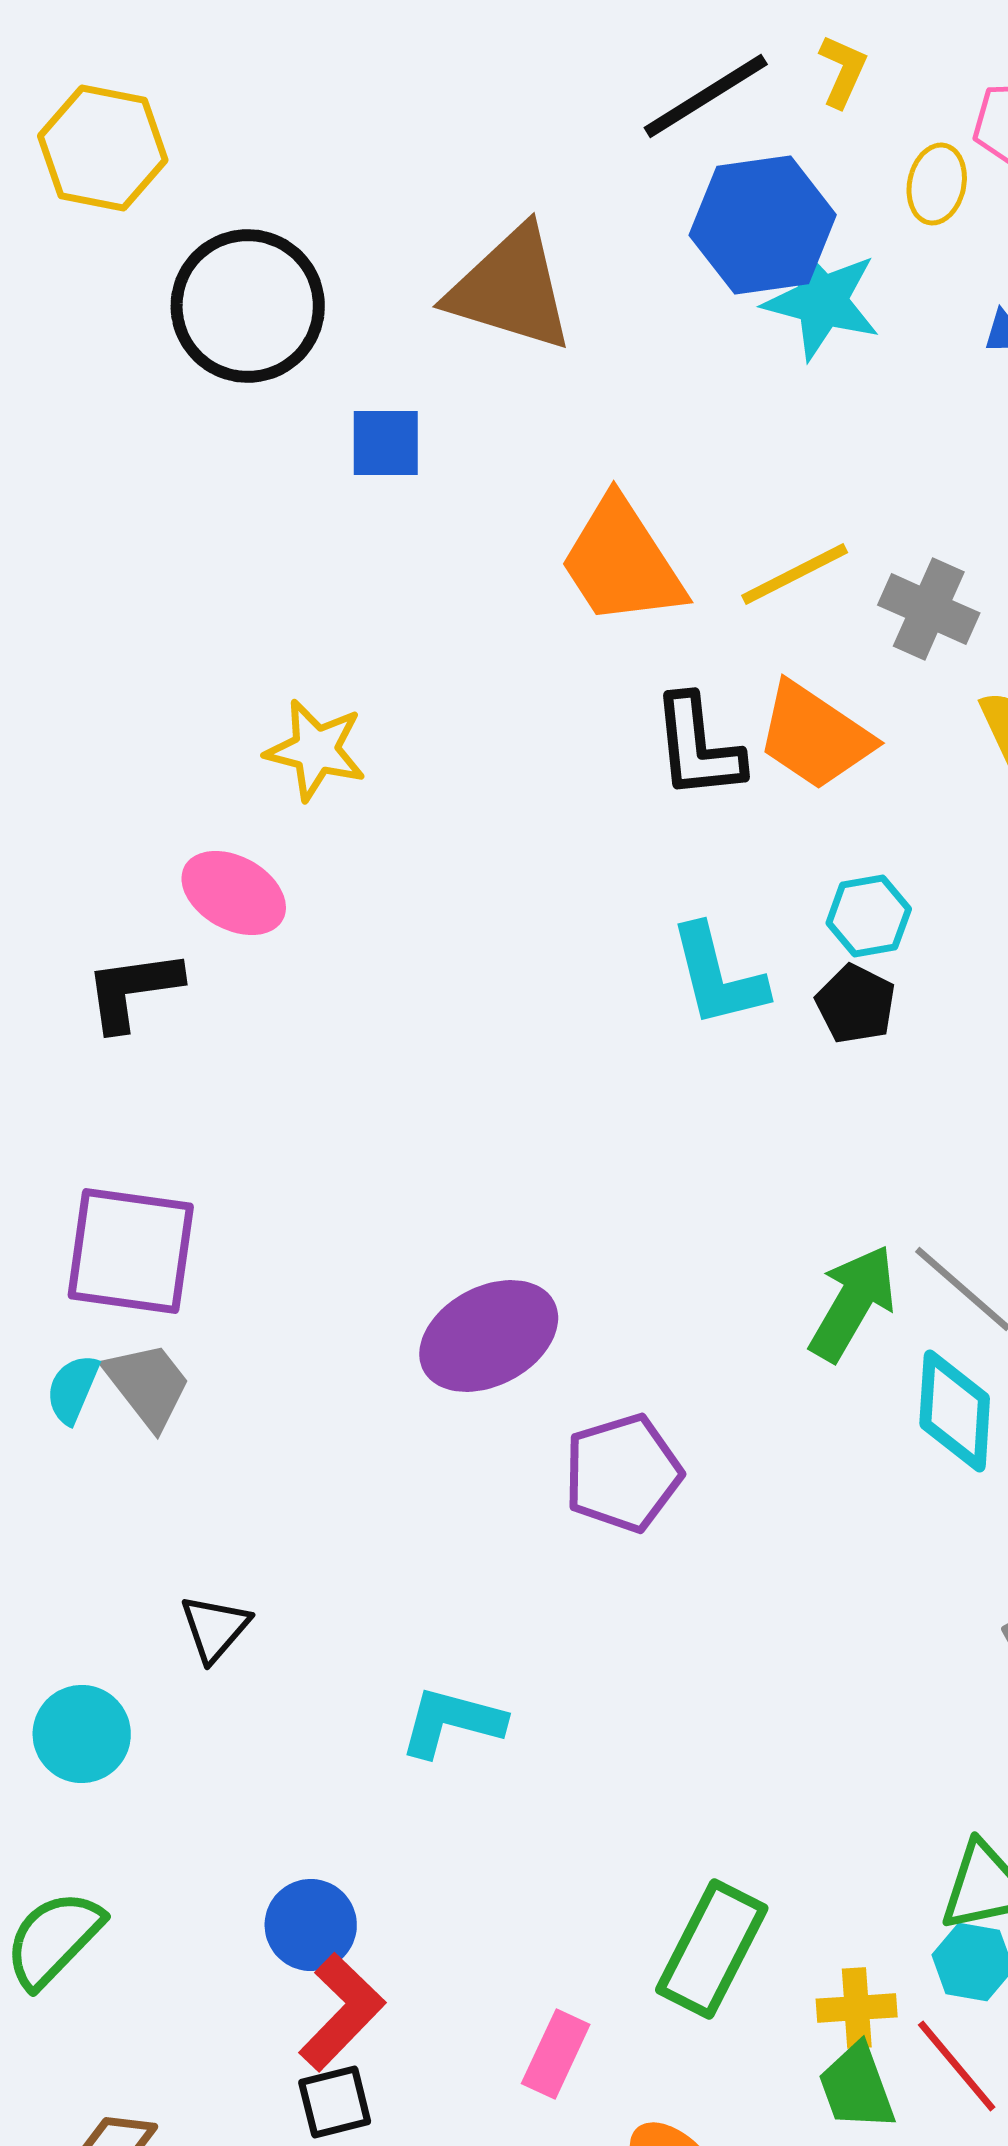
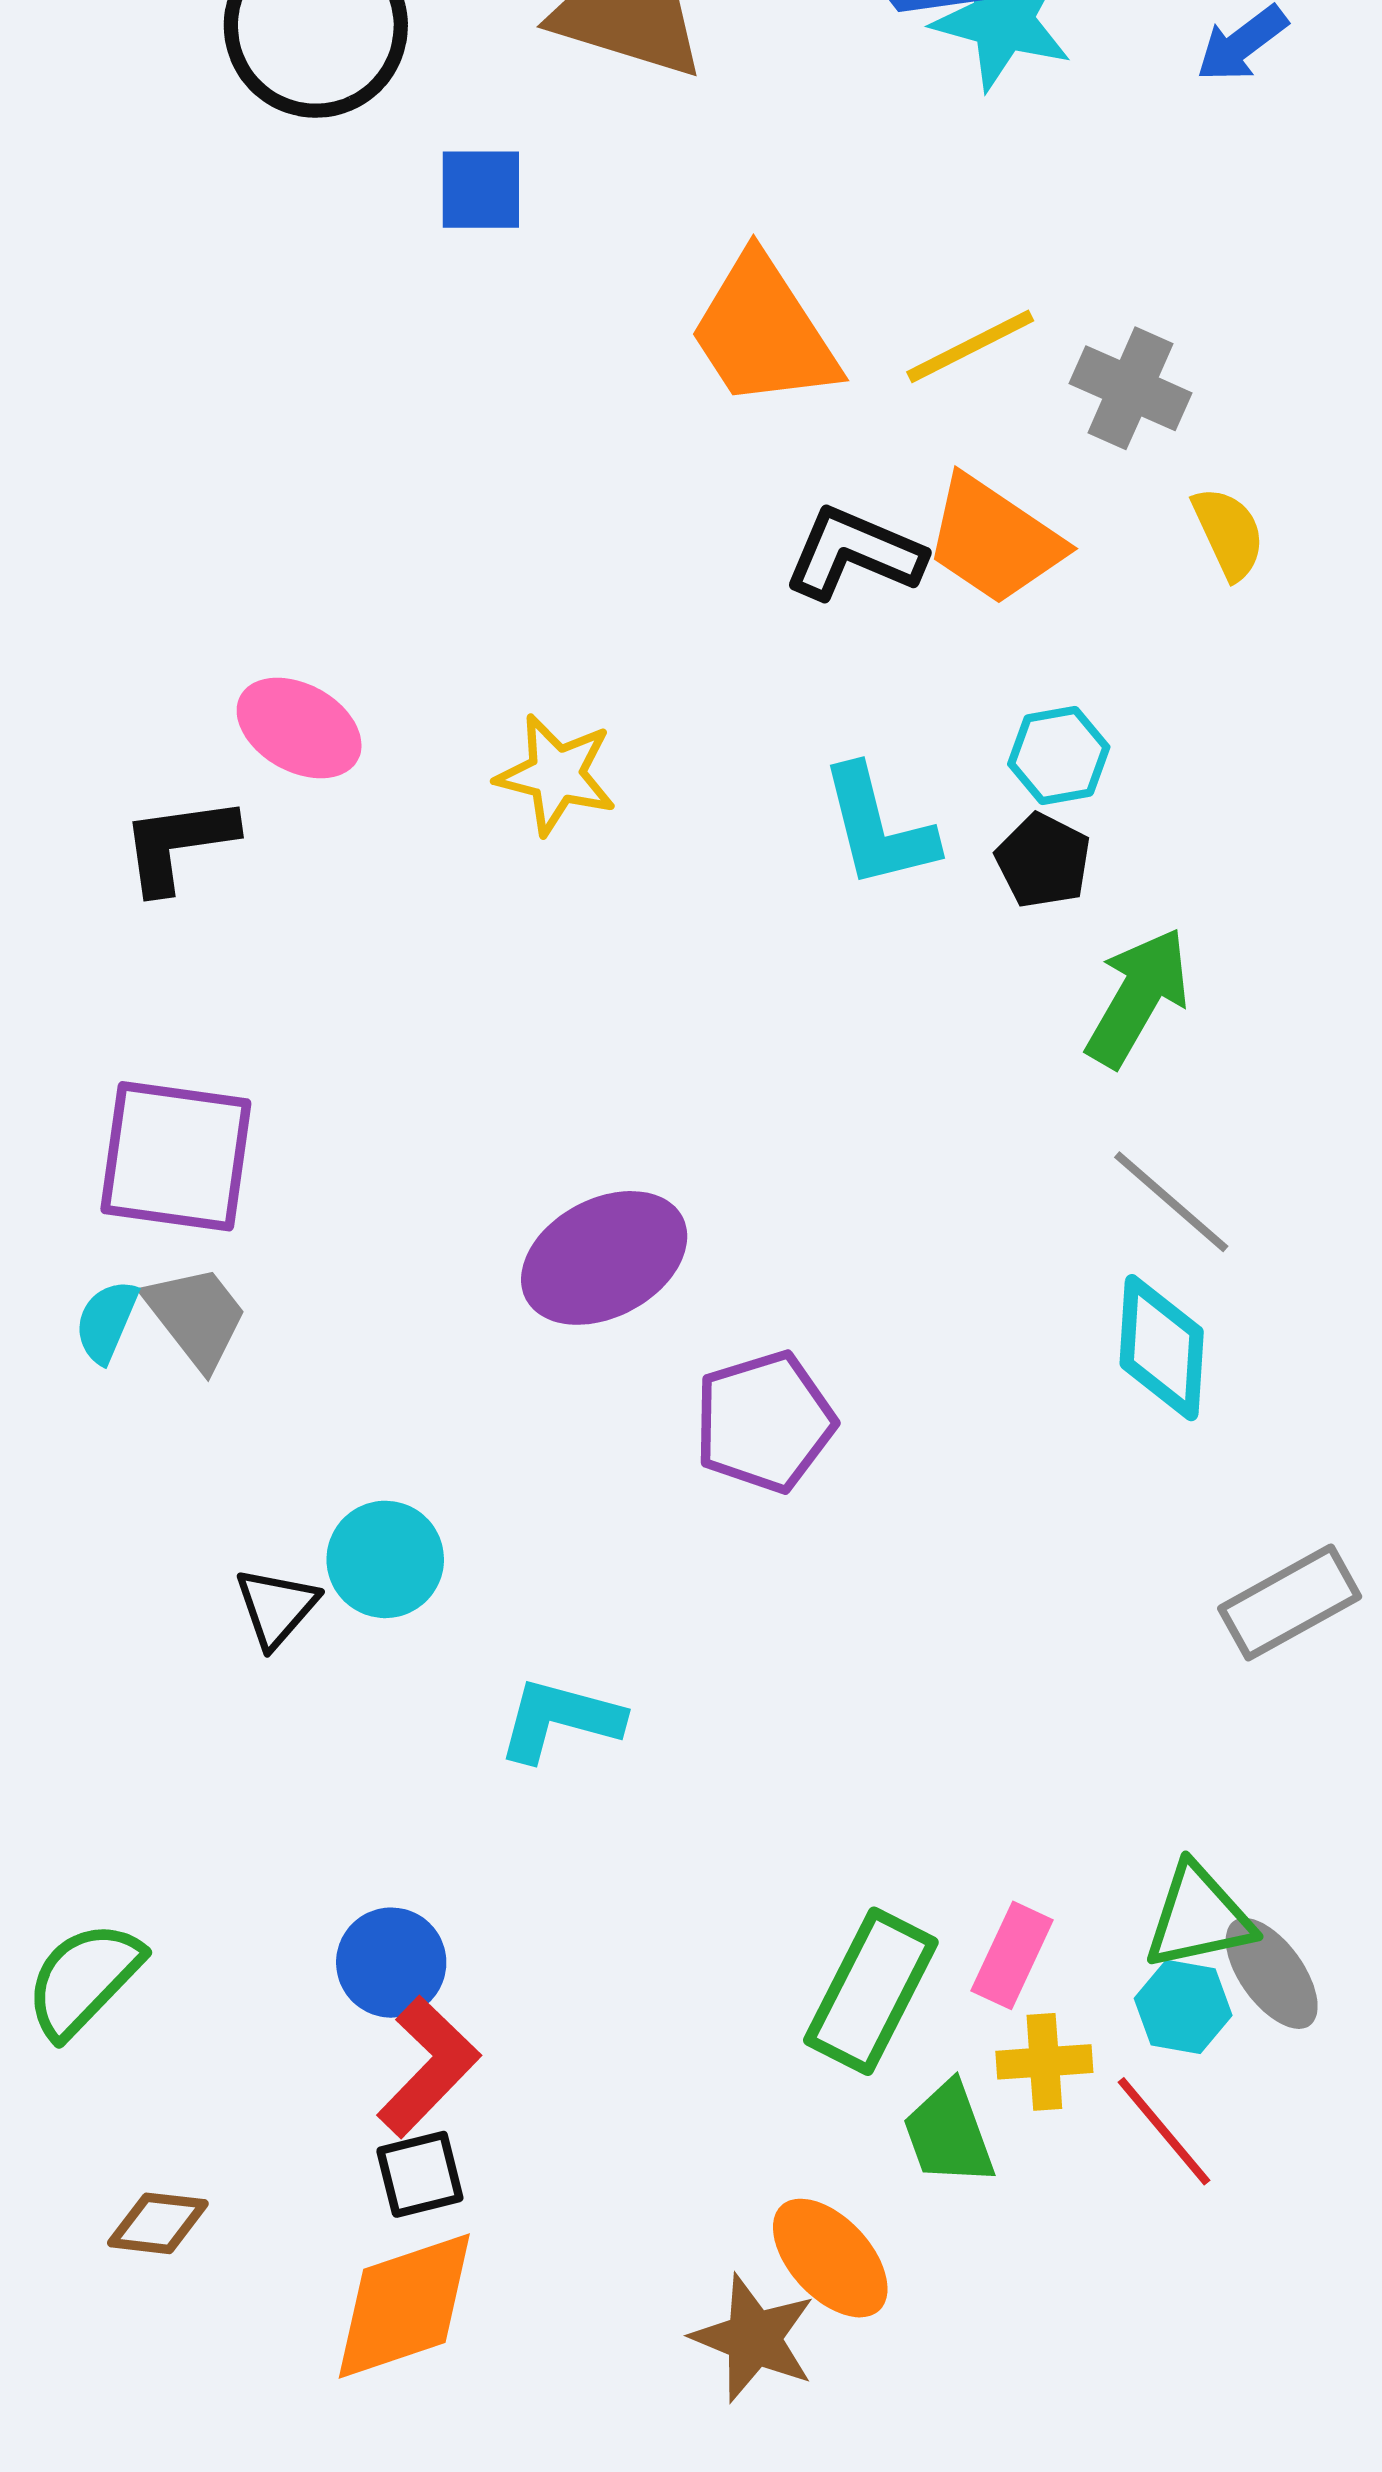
black L-shape: (698, 747) -> (854, 553), turned 119
yellow star: (316, 750) -> (556, 775), moved
green arrow: (853, 1303) -> (1138, 997), moved
cyan circle: (82, 1734) -> (385, 1559), moved
pink rectangle: (556, 2054) -> (1012, 1955), moved
green trapezoid: (857, 2087) -> (949, 2134), moved

